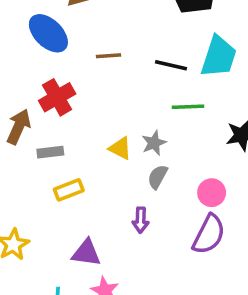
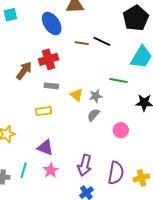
black line: (171, 65) -> (102, 41), moved
gray rectangle: (50, 152) -> (51, 86), moved
purple arrow: (141, 220) -> (85, 165), moved, size x1.5
purple semicircle: (209, 234) -> (116, 173), moved, turned -30

